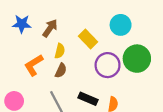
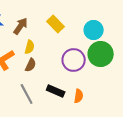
cyan circle: (121, 25) -> (94, 30), moved
yellow rectangle: (88, 39) -> (56, 24), moved

